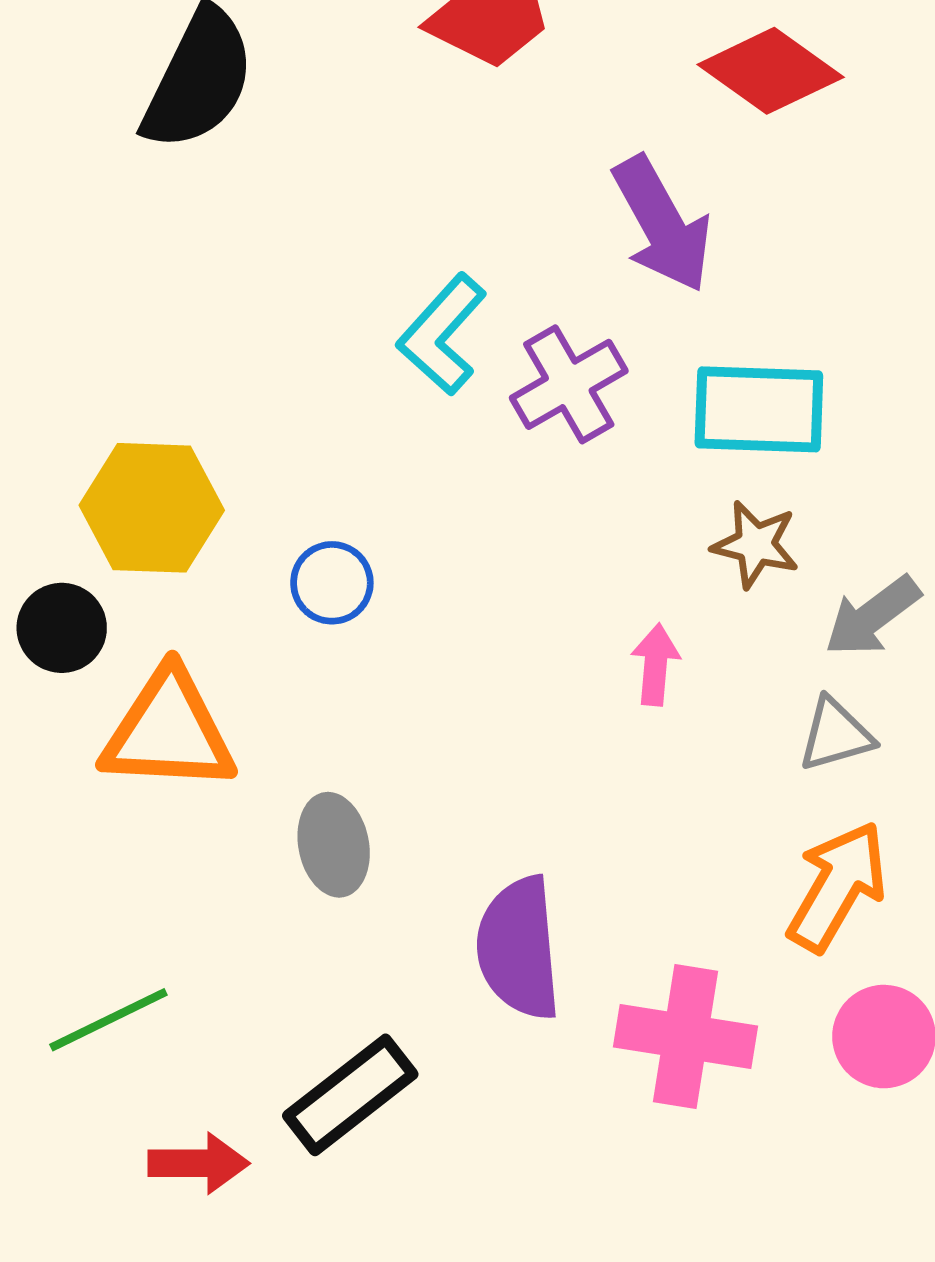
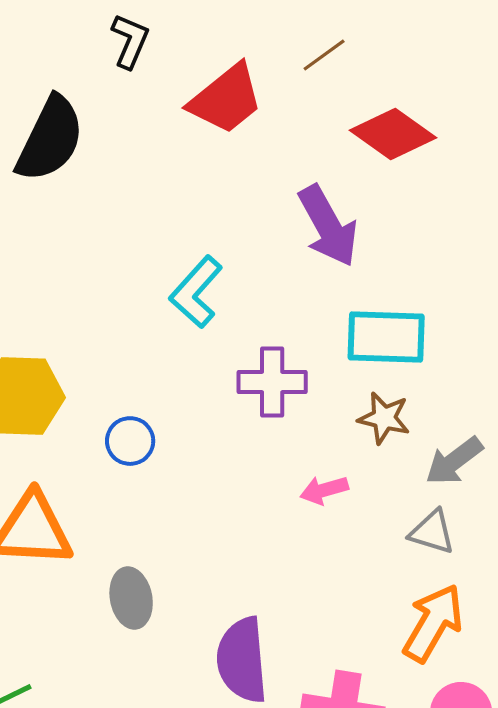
purple cross: (569, 384) -> (272, 382), moved, turned 30
pink arrow: (655, 665) -> (324, 490), turned -111
gray triangle: (836, 735) -> (432, 532), turned 33

